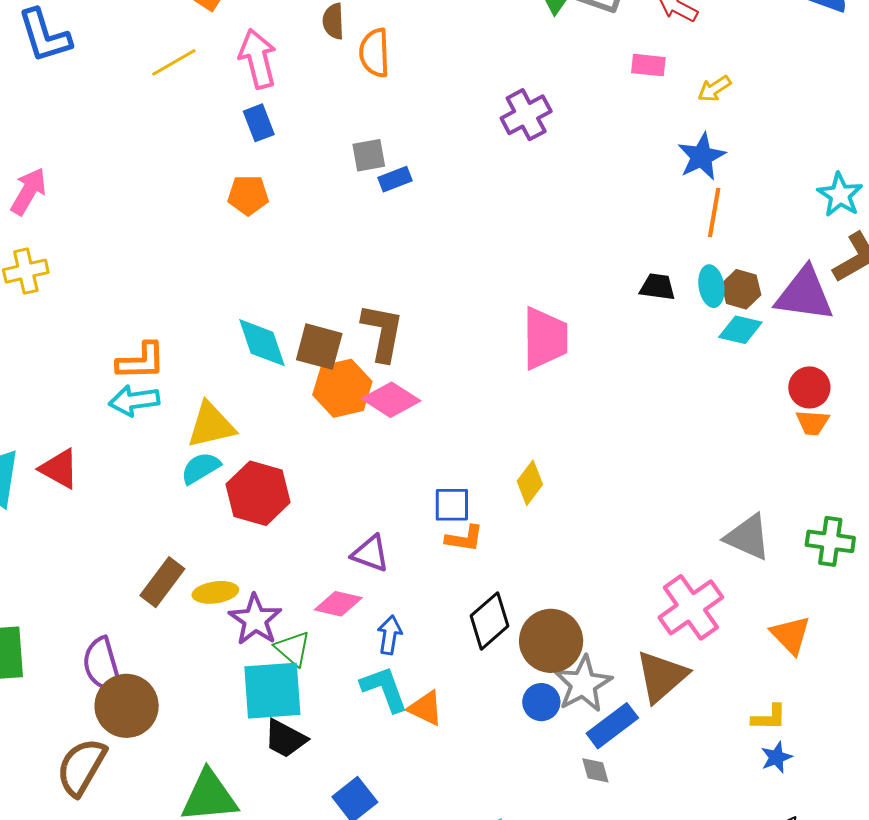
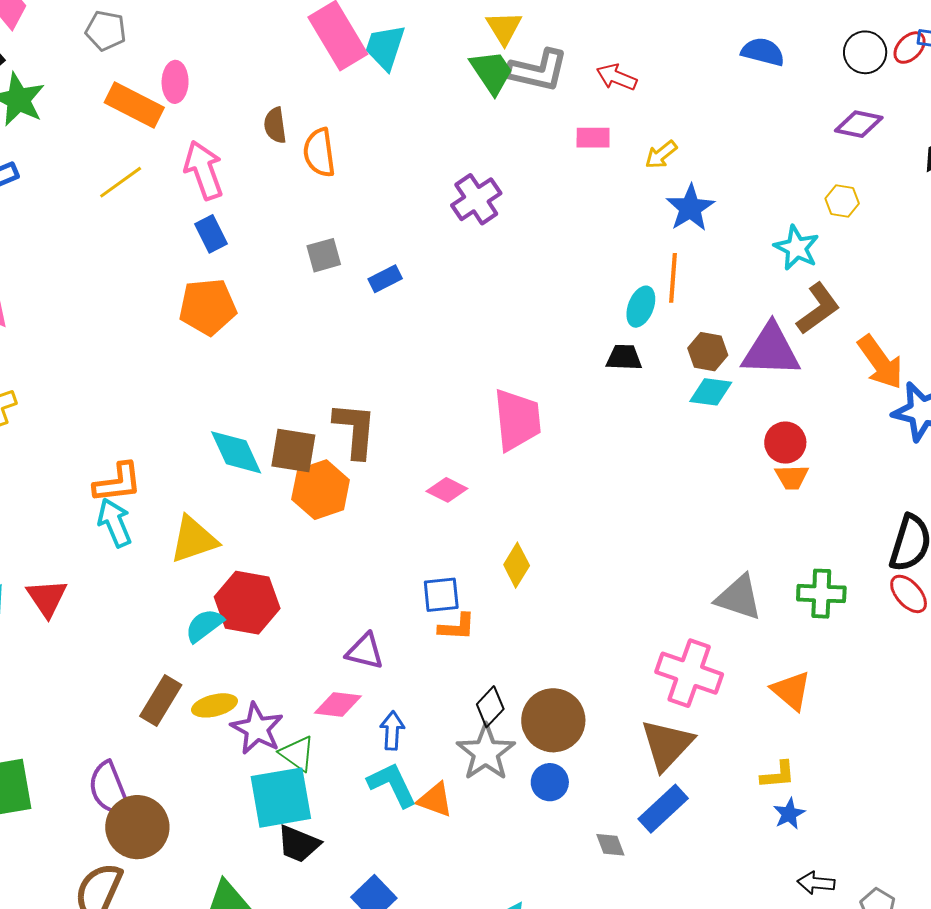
blue star: (702, 156) -> (690, 208), moved
blue rectangle: (395, 179) -> (385, 279), moved
orange pentagon: (248, 195) -> (208, 307), size x1.4
cyan ellipse: (711, 286) -> (641, 307), moved, turned 36
pink diamond: (391, 400) -> (447, 490), moved, size x0.7
cyan arrow: (134, 401) -> (115, 523), turned 81
cyan semicircle: (201, 468) -> (204, 625), moved
red triangle: (59, 469) -> (47, 598), turned 33
pink cross: (691, 607) -> (689, 673), turned -30
black diamond: (490, 621) -> (490, 707), size x0.7
gray star: (583, 684) -> (486, 752), moved
blue rectangle: (612, 726) -> (663, 809), moved

